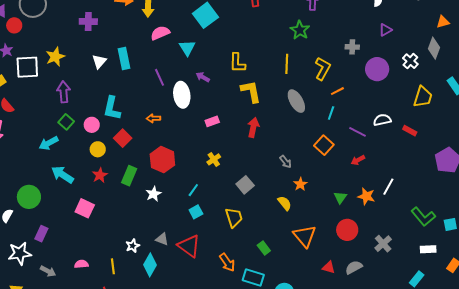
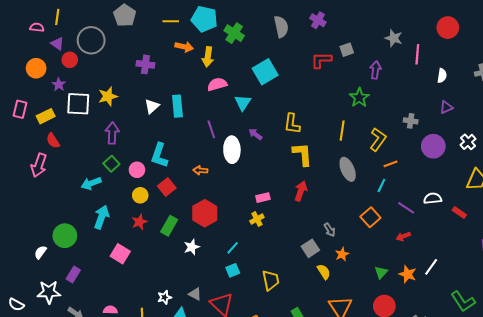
pink rectangle: (212, 121) -> (263, 198), moved
cyan arrow: (63, 175) -> (102, 217), turned 70
gray square: (245, 185) -> (310, 248), moved

